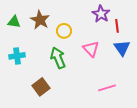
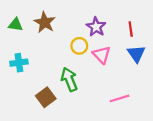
purple star: (101, 14) -> (96, 27), moved
yellow circle: (64, 31) -> (79, 46), moved
green arrow: (58, 58) -> (69, 79), moved

